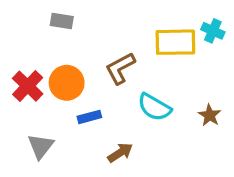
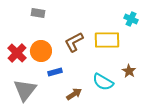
yellow rectangle: (175, 42) -> (107, 40), moved
cyan semicircle: (154, 107) -> (103, 82), moved
gray triangle: (41, 146) -> (25, 90), size x1.4

